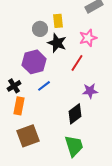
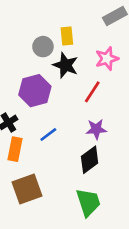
blue line: (44, 86) -> (48, 134), moved
purple star: (90, 91) -> (96, 129), moved

